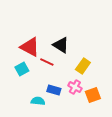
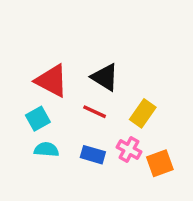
red line: (47, 62) -> (95, 112), moved
cyan semicircle: (38, 101) -> (46, 150), moved

